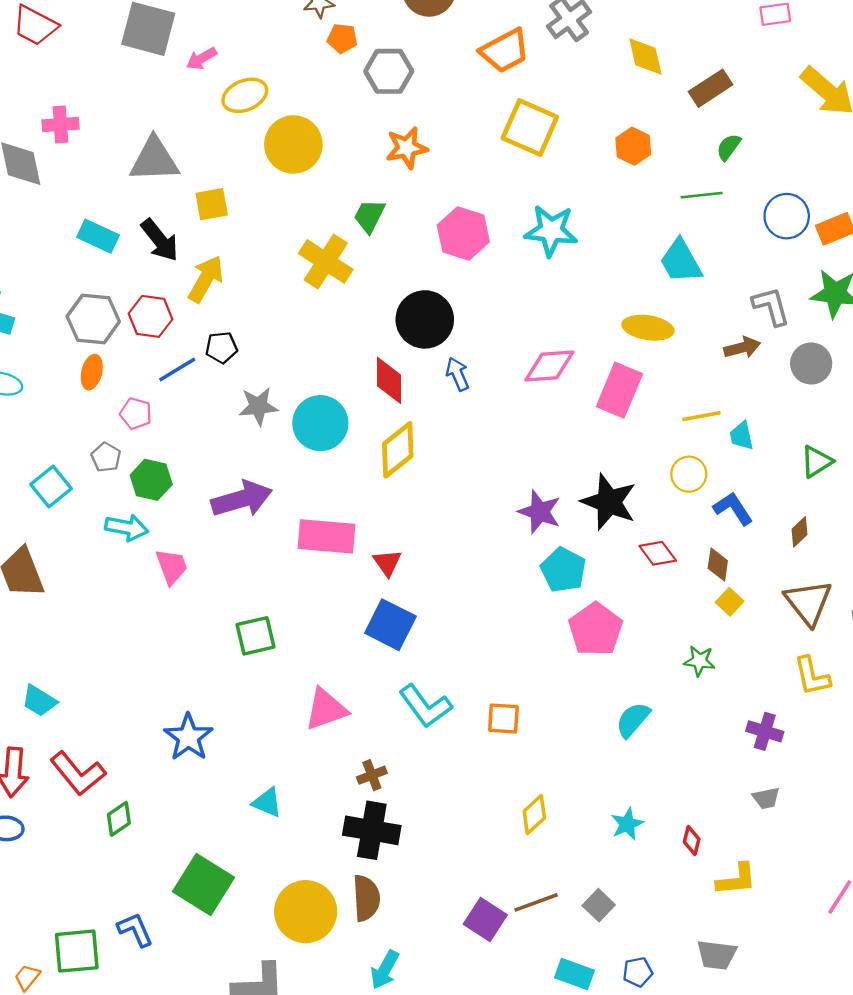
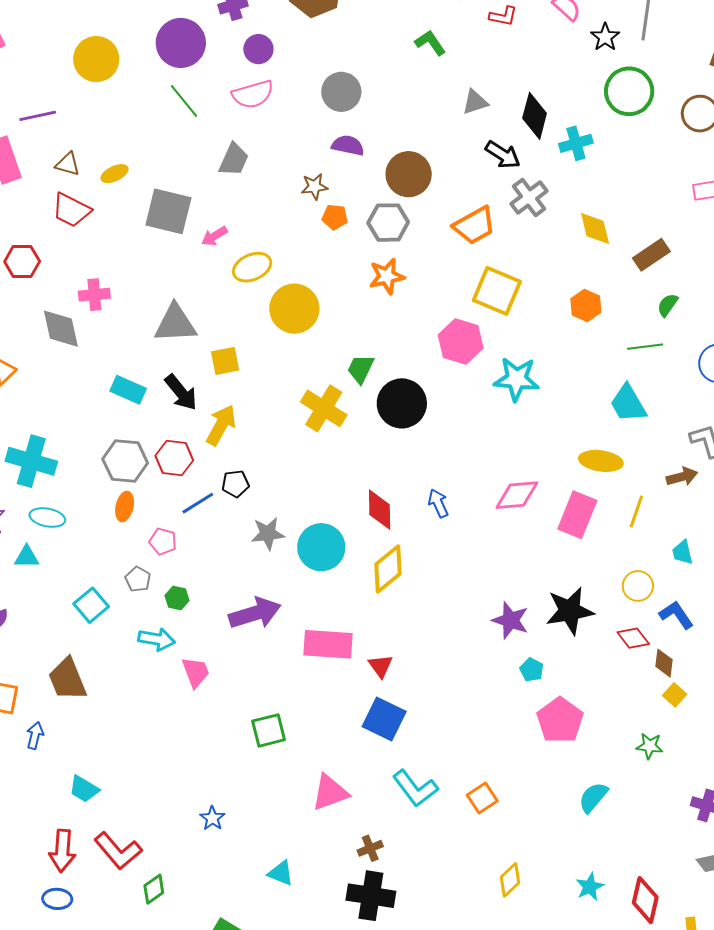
gray hexagon: (389, 71) -> (388, 223), moved
orange star: (407, 148) -> (387, 276), moved
pink hexagon: (463, 233) -> (461, 342), moved
black circle: (425, 319) -> (402, 403), moved
yellow line: (701, 416) -> (636, 511), moved, turned -60
green hexagon: (151, 480) -> (177, 598), size x0.7
black star: (609, 502) -> (570, 611), turned -30
red diamond: (658, 553) -> (633, 638), moved
cyan pentagon: (563, 570) -> (532, 670), size x0.6
orange square: (503, 719) -> (482, 798), turned -36
blue star: (188, 737) -> (212, 818), size x0.6
red diamond: (692, 841) -> (645, 900), size x1.8

